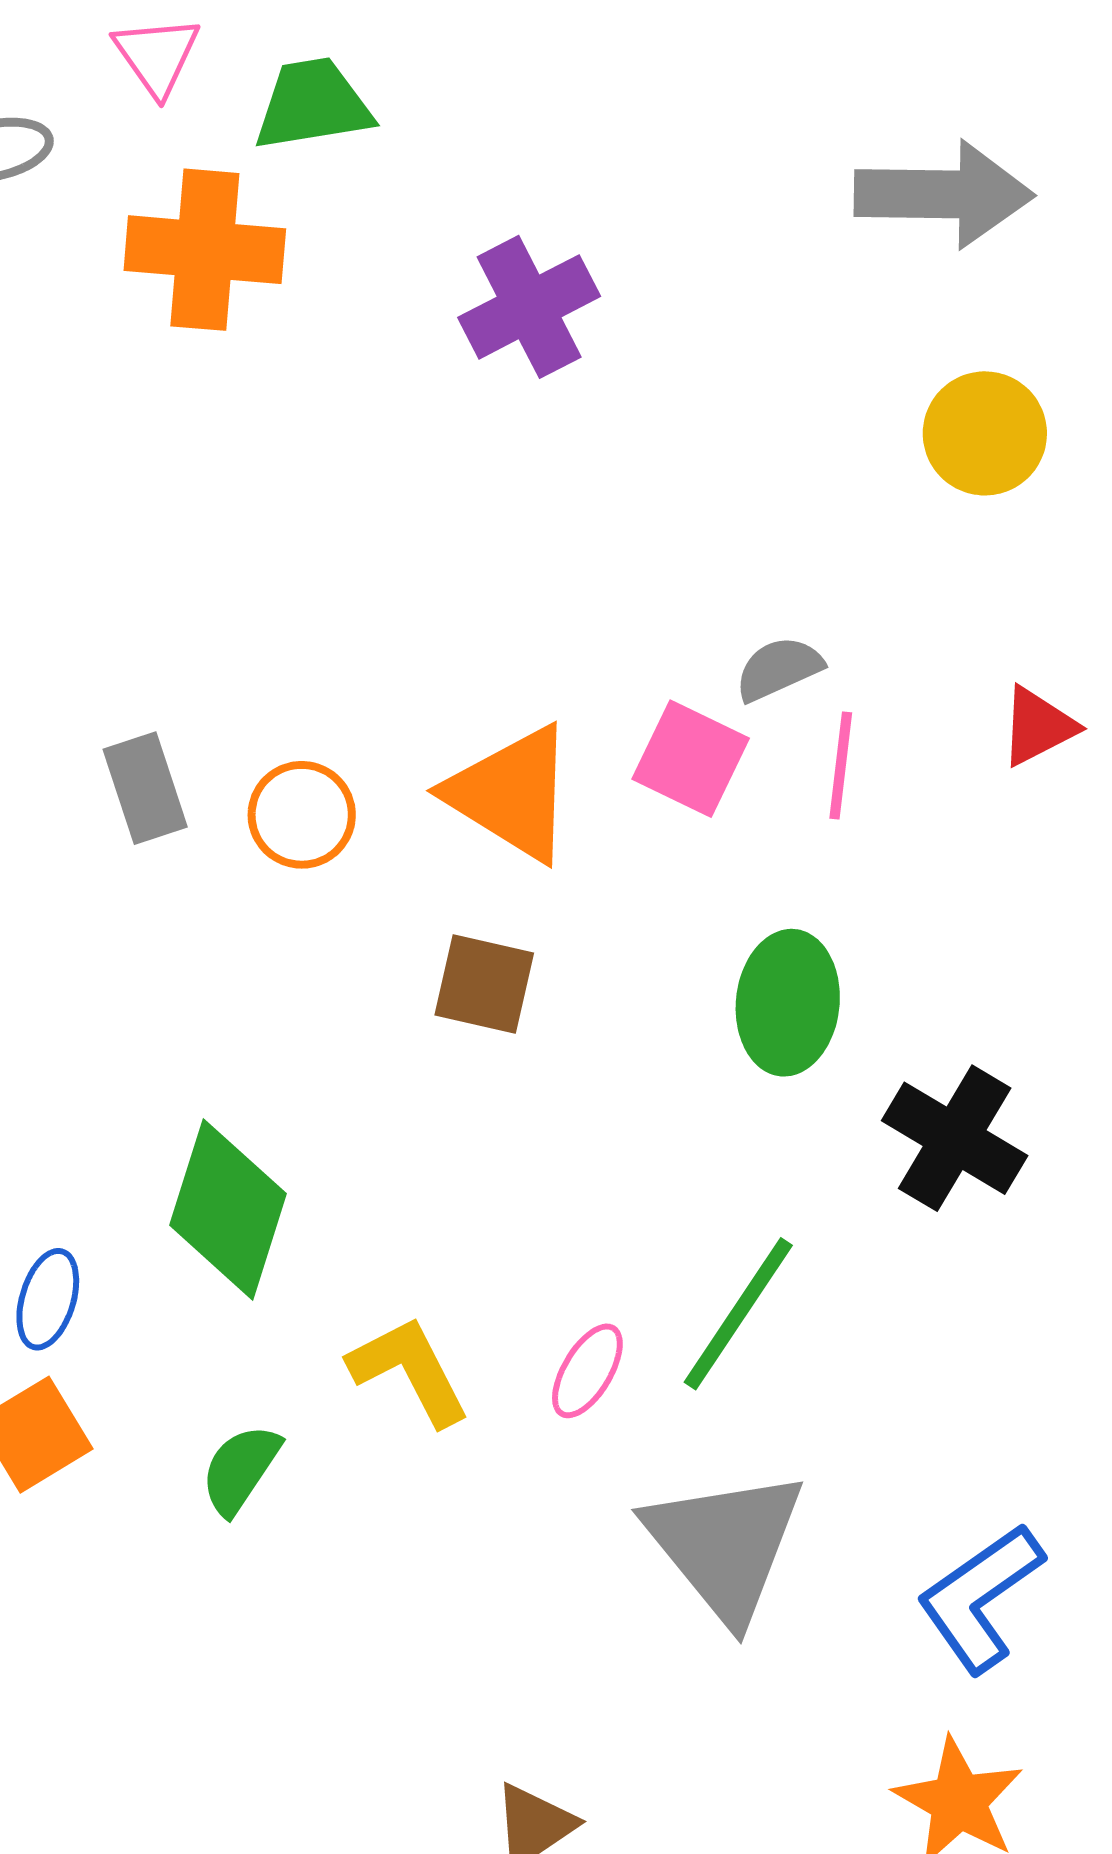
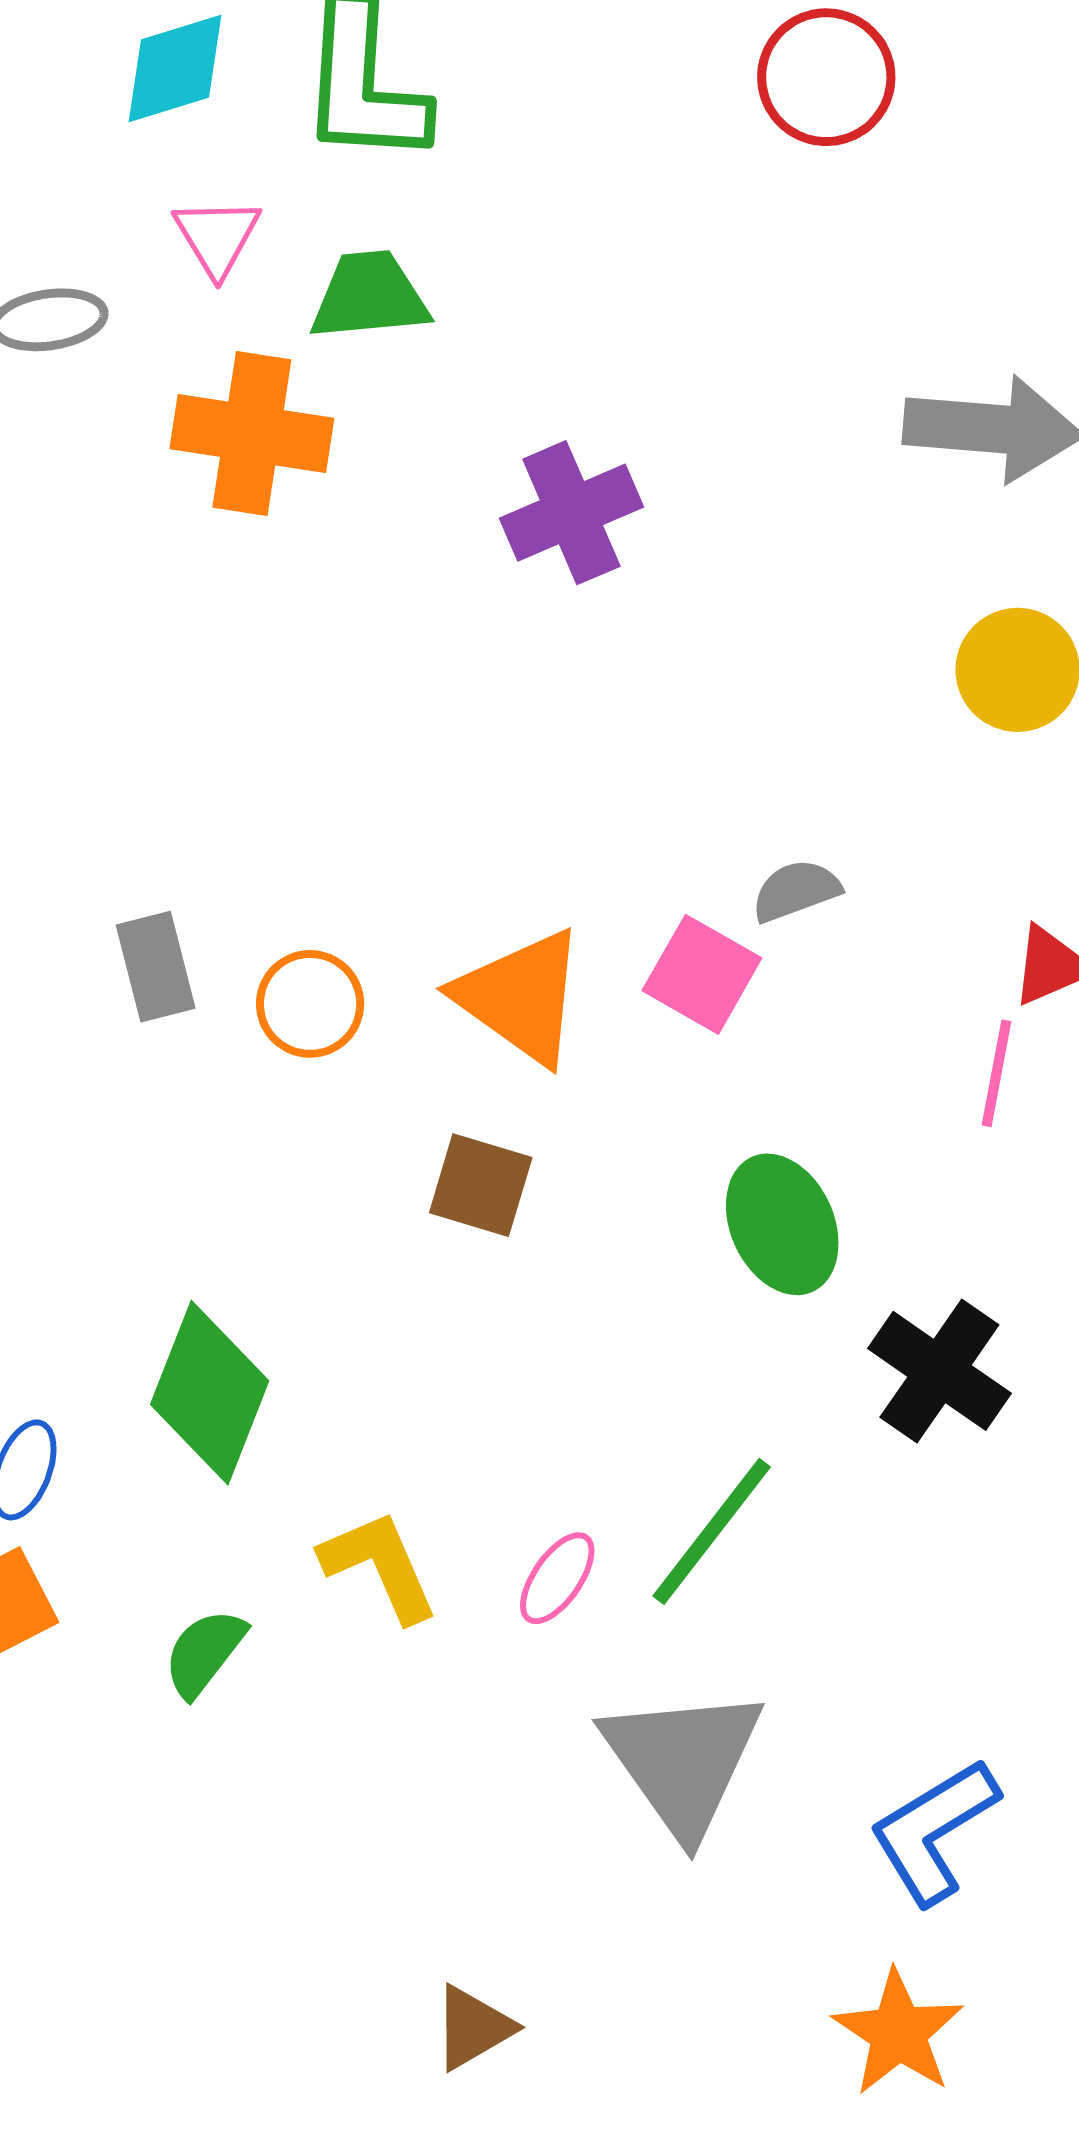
pink line: (841, 766) -> (997, 1073), moved
green ellipse: (788, 1003) -> (782, 1224), turned -34

